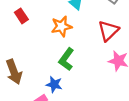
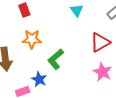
orange star: (61, 26) -> (32, 39), moved

